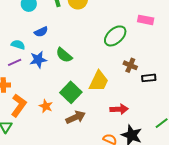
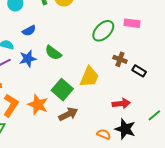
pink rectangle: (146, 20) -> (132, 23), moved
black rectangle: (149, 78) -> (139, 71), turned 40
orange star: (46, 106) -> (38, 105), size x1.5
red arrow: (119, 109) -> (121, 104), moved

